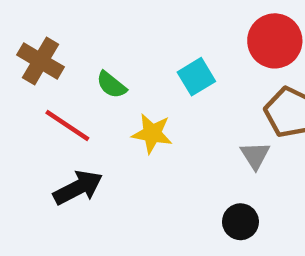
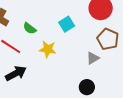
gray triangle: (255, 155) -> (93, 58), turned 32

